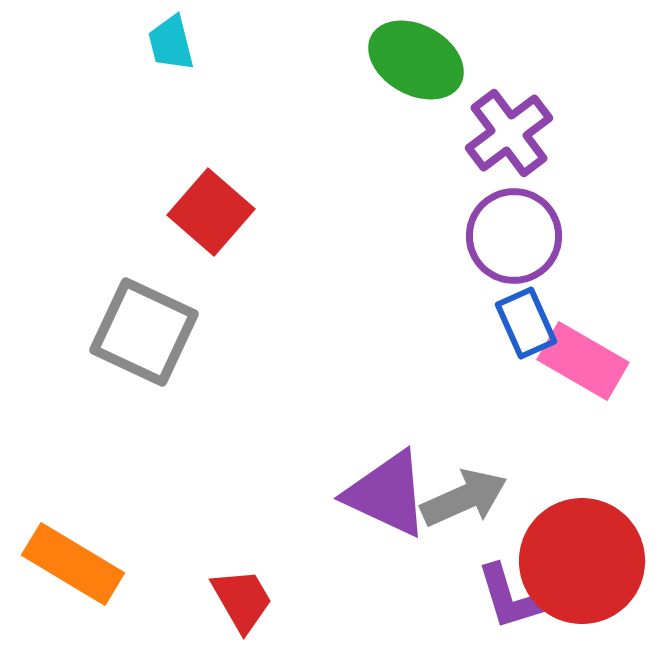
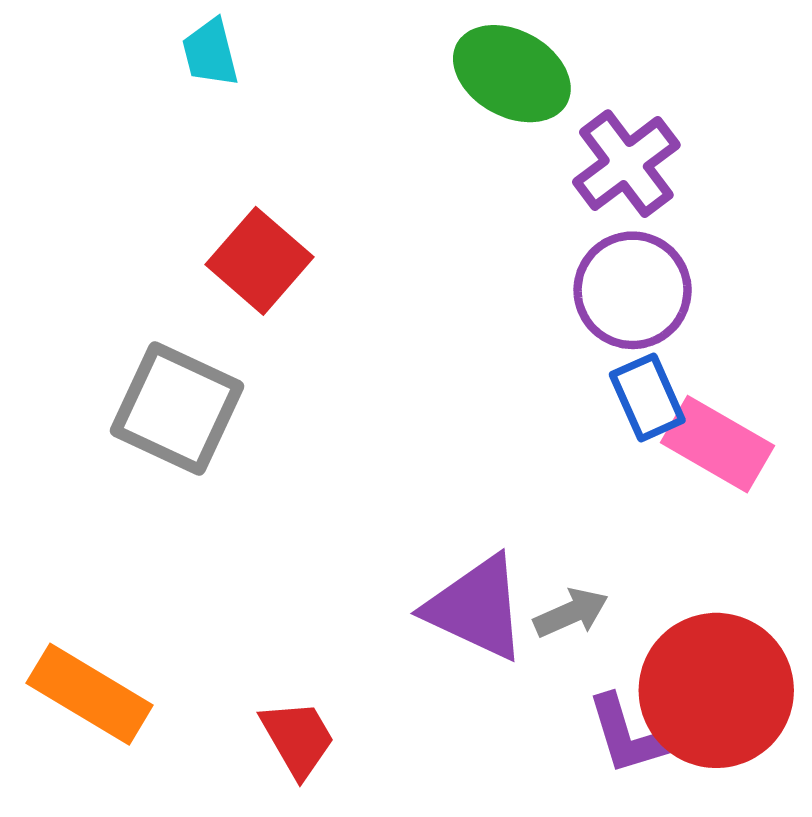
gray arrow: (464, 498) -> (571, 613), size x0.7

